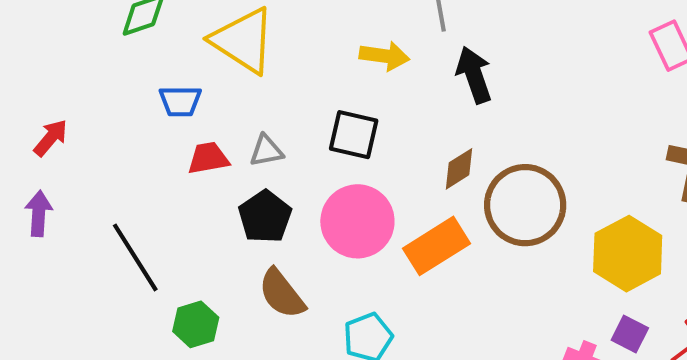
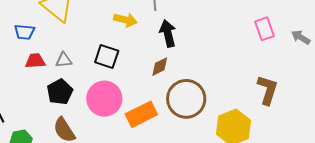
brown diamond: (459, 169) -> (160, 67), moved

